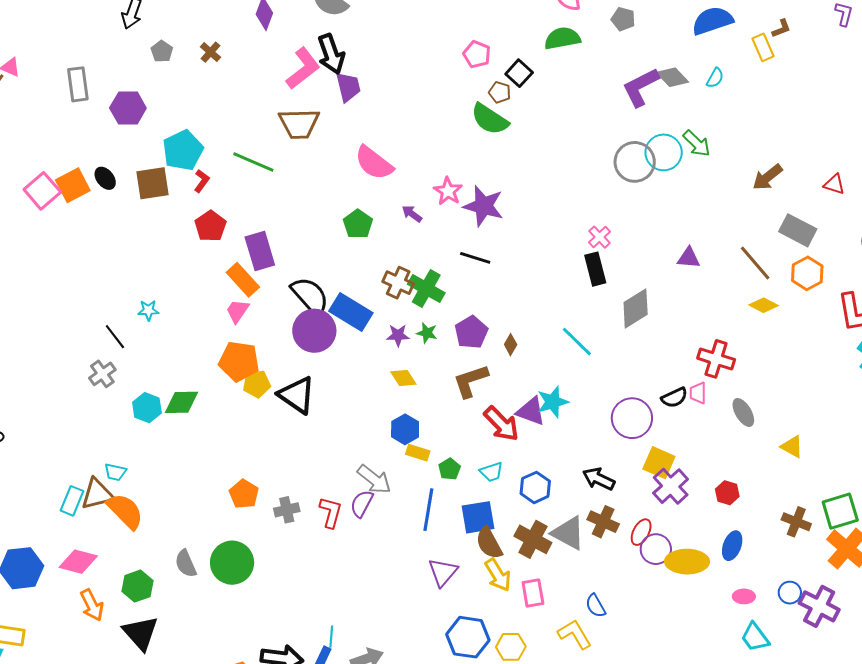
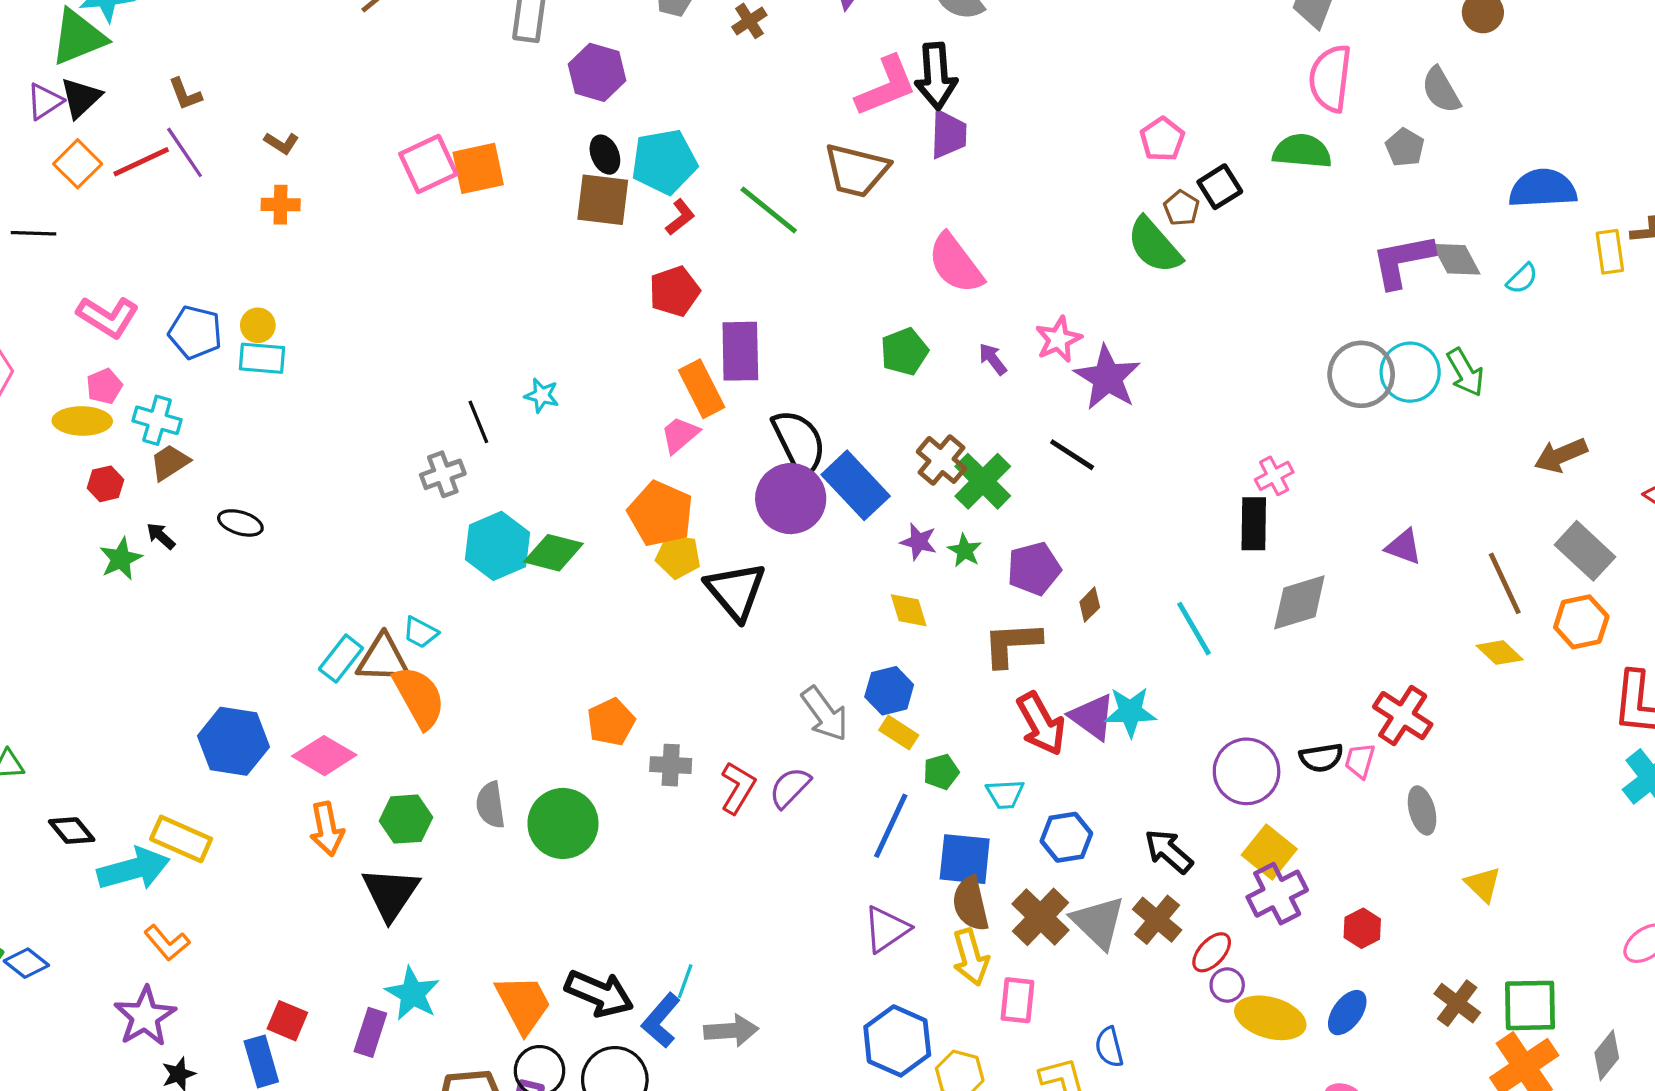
black ellipse: (105, 178) -> (605, 155), moved
cyan hexagon: (147, 408) -> (497, 546), size x1.4
gray arrow: (374, 479) -> (825, 714), moved
purple circle: (656, 549) -> (1227, 985), size x0.7

